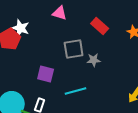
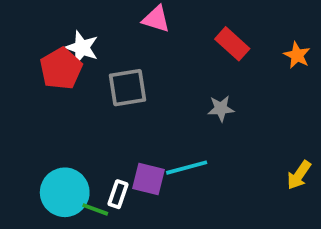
gray square: (74, 49) -> (128, 88), moved
purple square: (46, 74) -> (148, 179), moved

